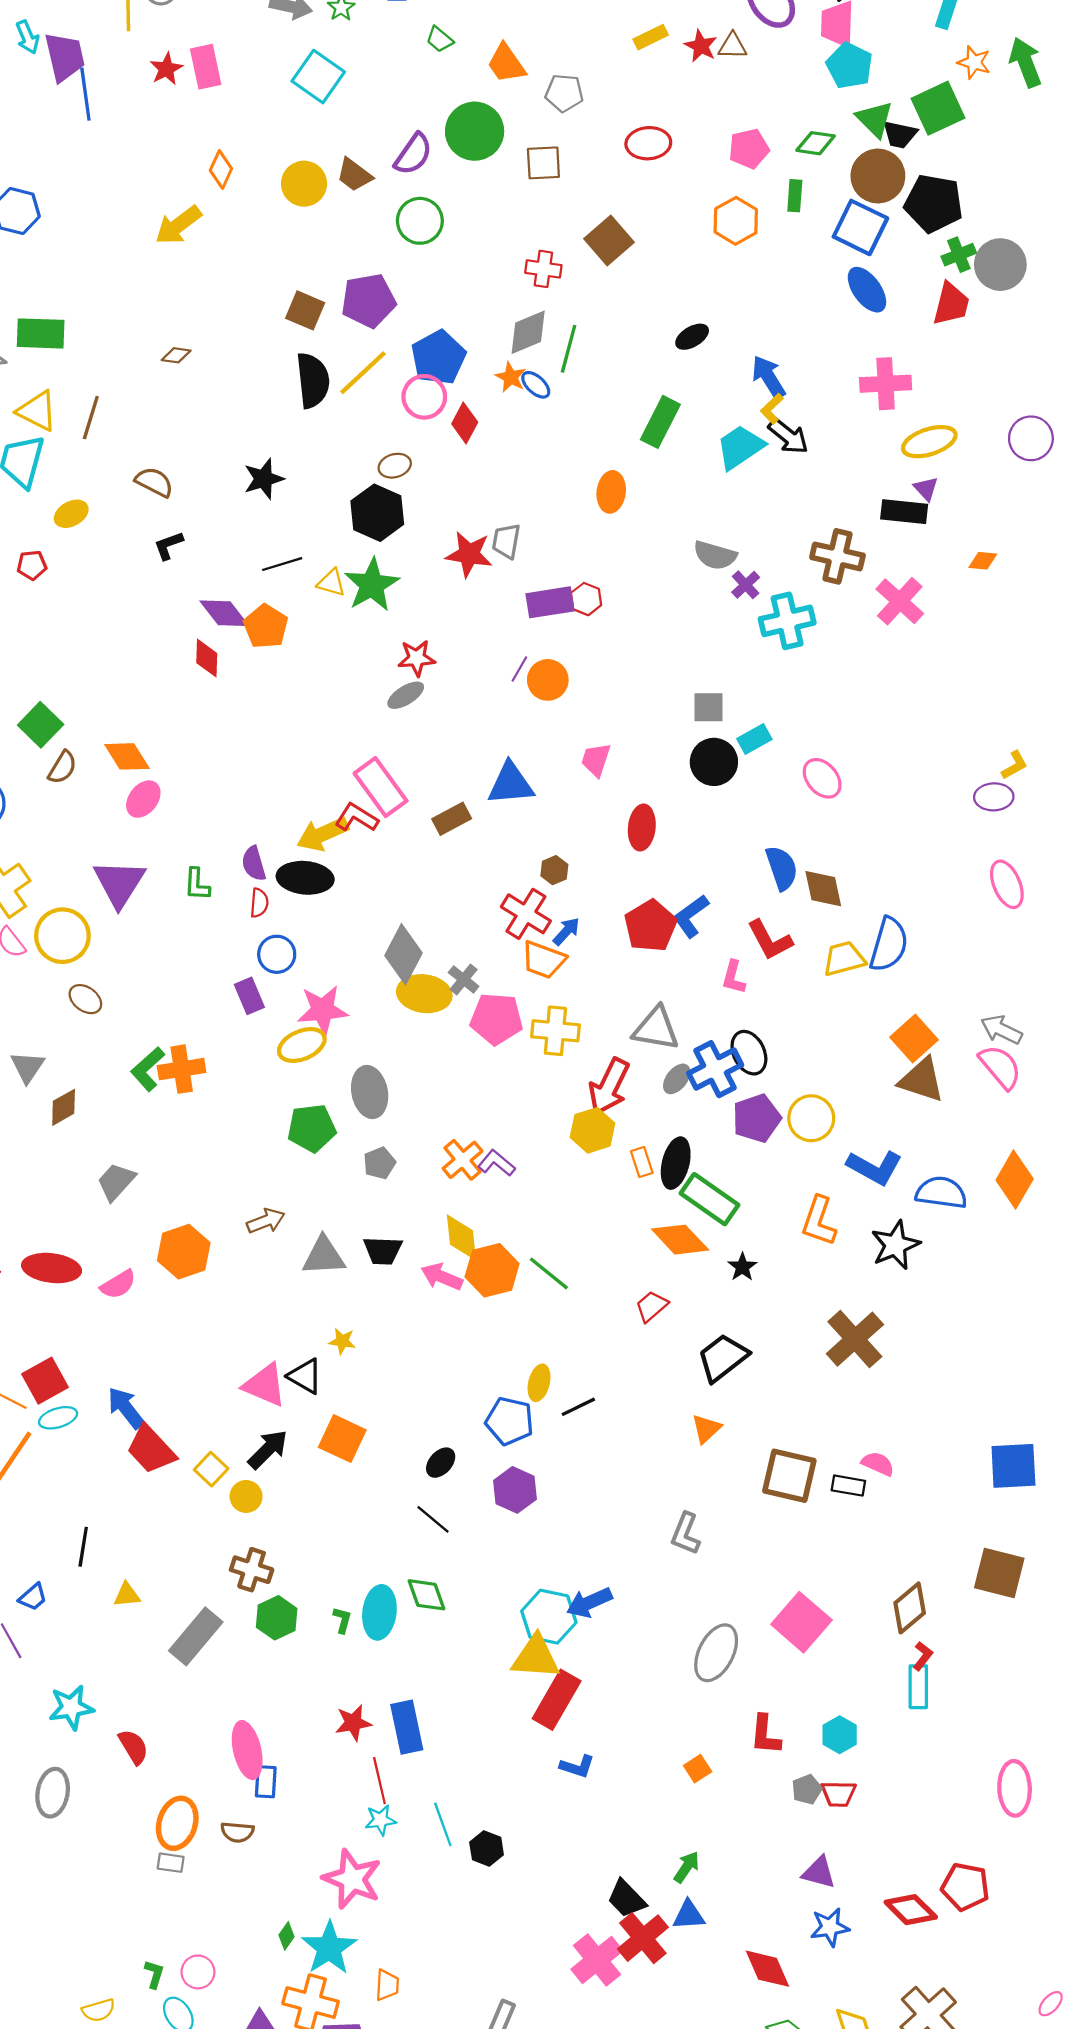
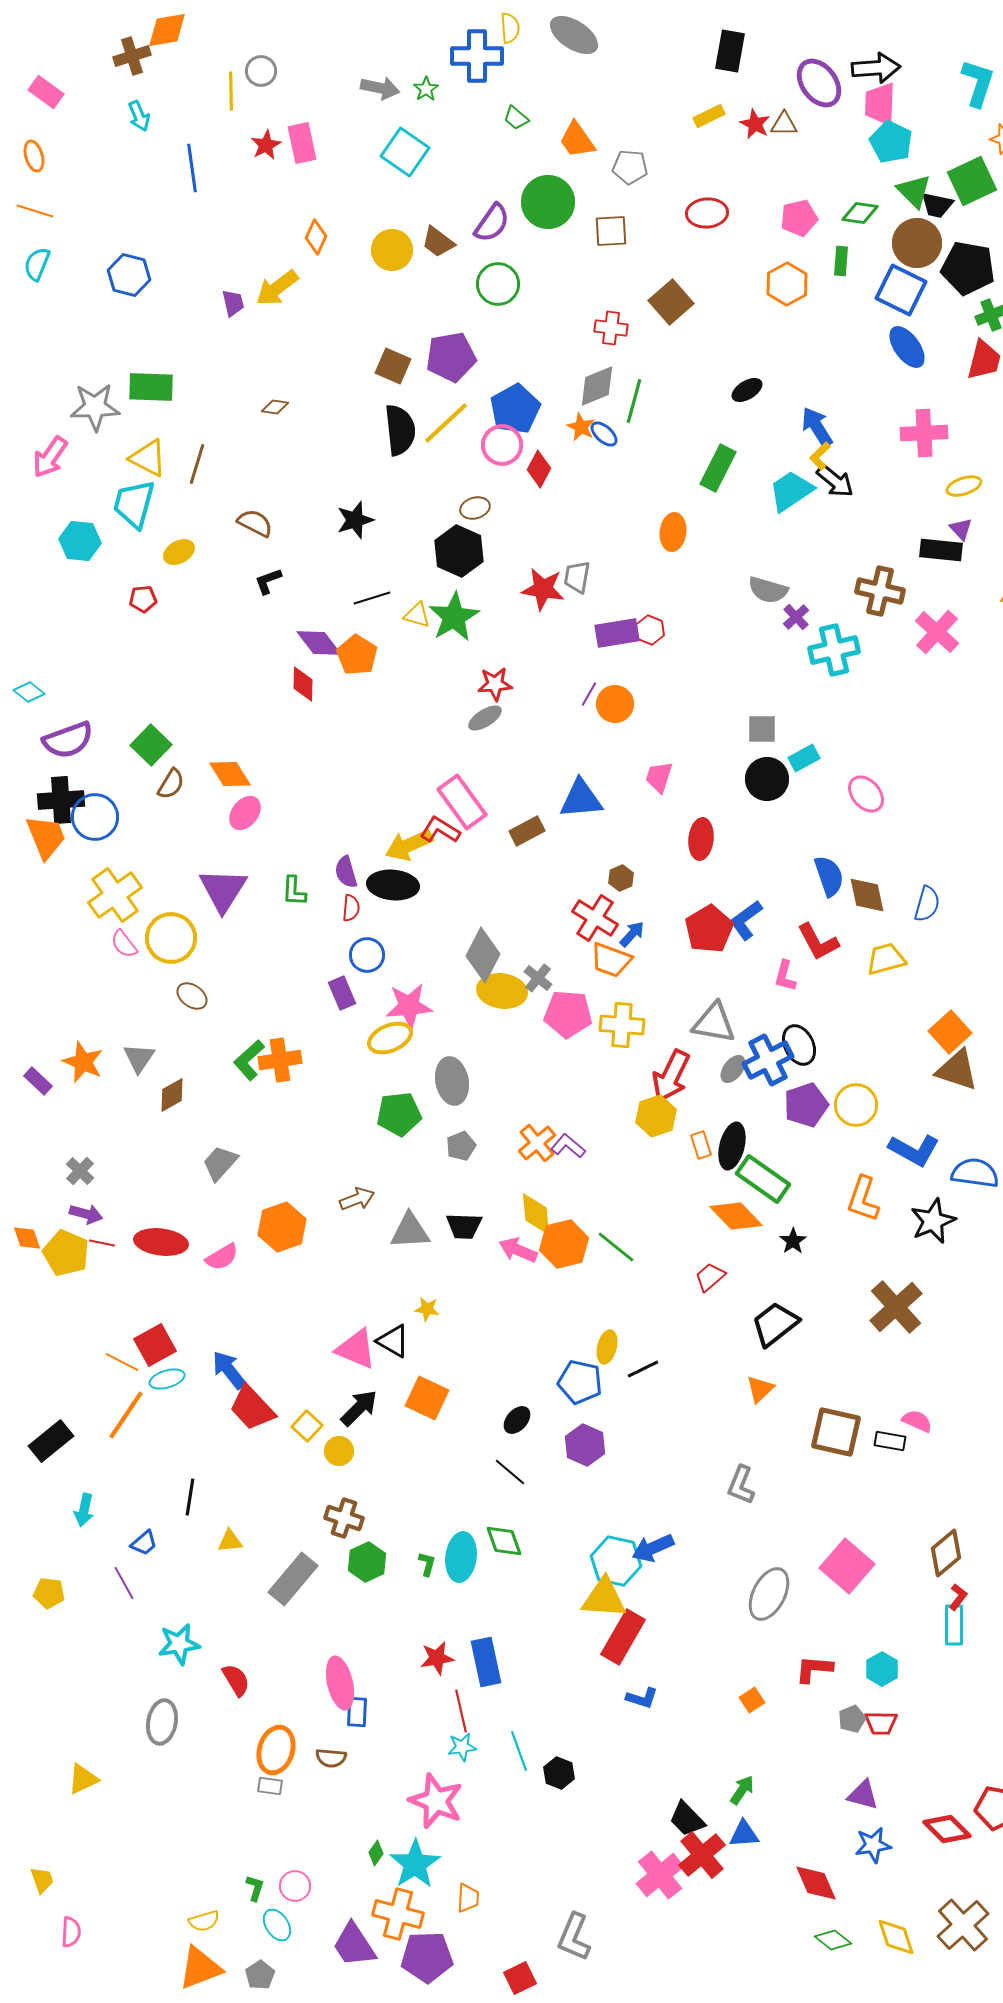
purple trapezoid: (65, 57) -> (233, 303), moved, size x0.6
yellow ellipse: (929, 442) -> (964, 486), size x0.7
blue semicircle: (889, 944) -> (927, 904), moved, size x0.7
red L-shape: (765, 1735) -> (814, 1669), turned 90

